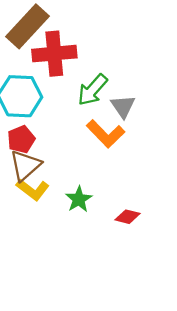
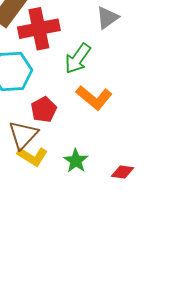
gray triangle: (123, 106) -> (107, 18), moved, turned 35
red pentagon: (21, 139) -> (44, 110), moved

